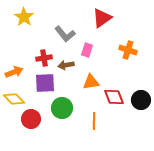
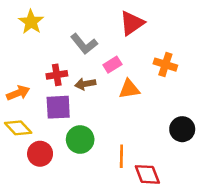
pink rectangle: (87, 50) -> (112, 65), turned 40
orange triangle: (91, 82) -> (129, 89), moved
red diamond: (114, 97) -> (147, 174), moved

